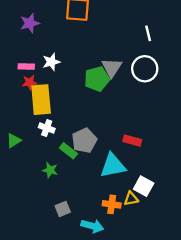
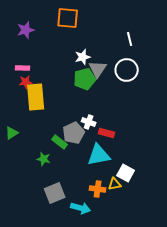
white star: (51, 62) -> (83, 57), moved
white cross: (47, 128) -> (89, 122), moved
red rectangle: (132, 141) -> (107, 133), moved
gray square: (63, 209) -> (55, 193), size x1.5

